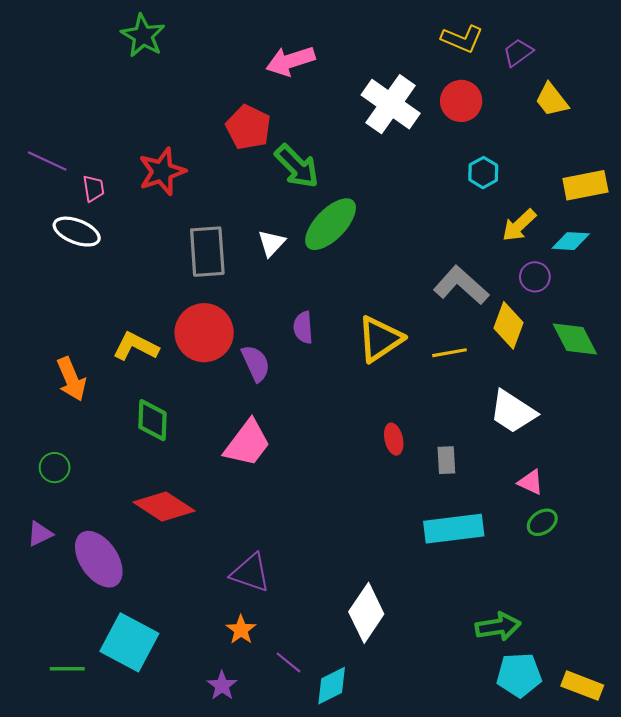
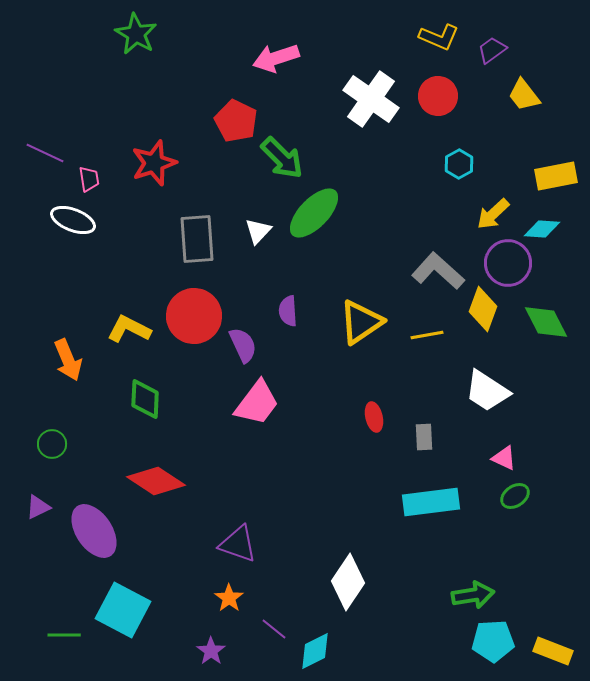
purple circle: (535, 277) -> (508, 263), size x1.6
pink trapezoid: (247, 443) -> (257, 403), moved

